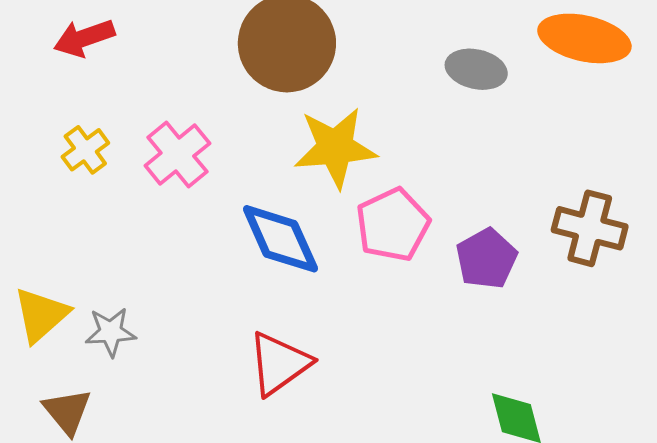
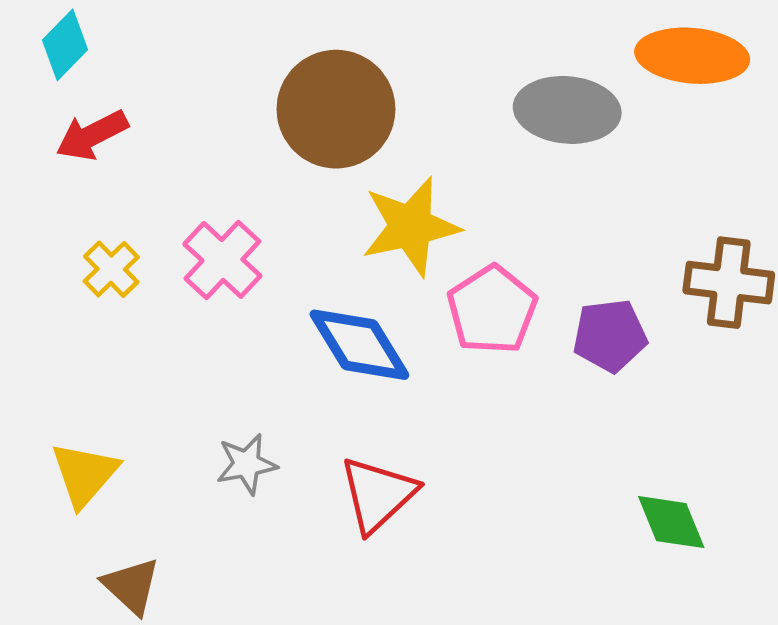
gray ellipse: (476, 69) -> (567, 110), size x1.4
purple pentagon: (486, 259) -> (610, 336), turned 30
gray star: (111, 332) -> (247, 464), moved

